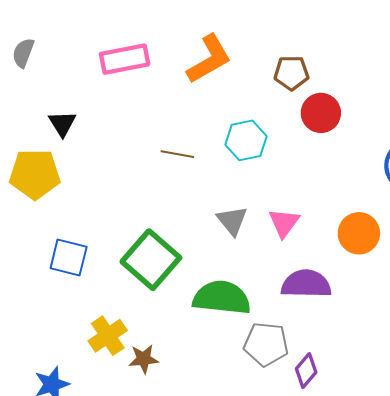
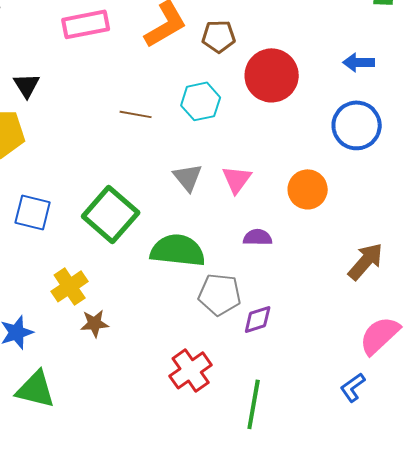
brown pentagon: (291, 73) -> (219, 36), moved
red circle: (321, 113) -> (272, 75), size x1.4
purple semicircle: (306, 284) -> (258, 237), size x0.6
brown star: (144, 359) -> (95, 323), moved
purple diamond: (306, 371) -> (258, 319), turned 32

